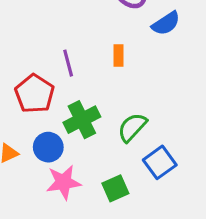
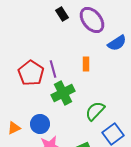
red pentagon: (35, 94) -> (31, 73), moved
green cross: (82, 120) -> (63, 93), moved

